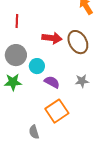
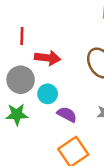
red arrow: (52, 38) -> (48, 58), moved

